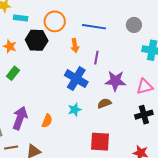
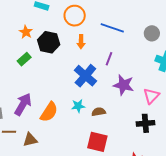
black hexagon: (37, 40) -> (49, 42), moved
orange arrow: (75, 46) -> (81, 42), moved
pink triangle: (145, 87) -> (151, 96), turned -42
brown semicircle: (104, 103) -> (99, 112), moved
orange semicircle: (47, 121) -> (49, 112), size x1.5

